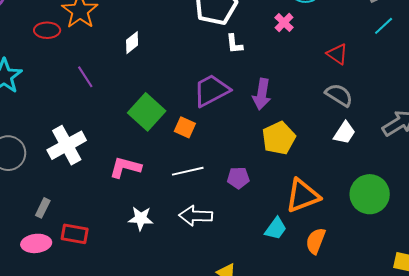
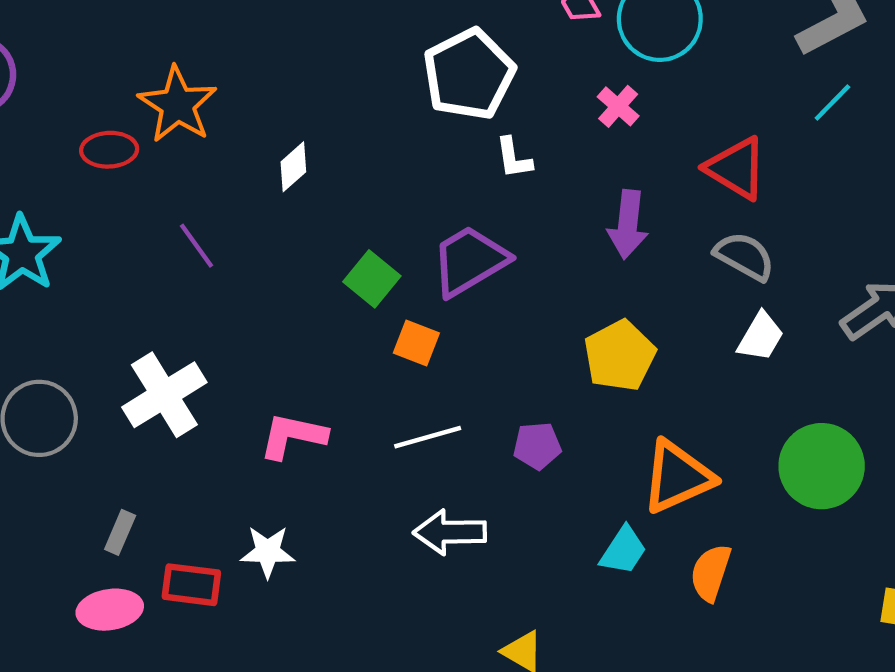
red triangle: (337, 54) -> (736, 168), size x1.4
purple arrow: (262, 94) -> (628, 225), moved
green square: (147, 112) -> (372, 279), moved, size x0.7
white star: (141, 218) -> (268, 552), moved

